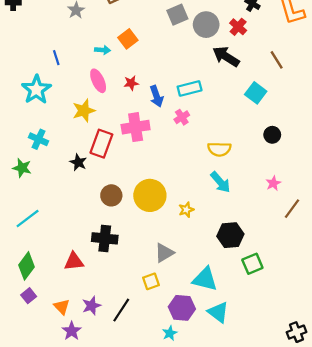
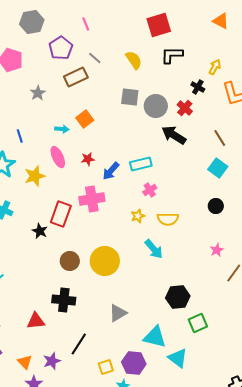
gray square: (177, 15) -> (130, 97), turned 30
cyan square: (256, 93) -> (218, 168), moved
blue arrow: (157, 96) -> (111, 171), turned 60
yellow star: (84, 111) -> (35, 176), moved
pink cross: (182, 117) -> (150, 190), moved
cyan arrow: (220, 182) -> (154, 249), moved
yellow star: (186, 210) -> (138, 216), moved
yellow square: (151, 281) -> (106, 367), moved
black line: (121, 310) -> (79, 344), moved
cyan triangle: (218, 312) -> (178, 358), moved

